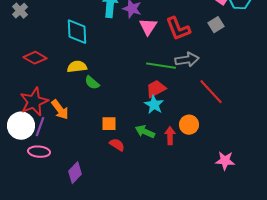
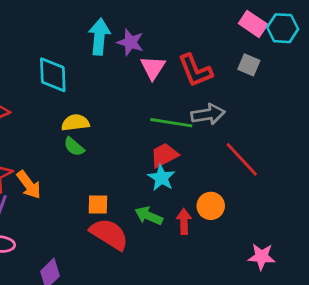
gray square: (216, 25) -> (249, 65), turned -35
yellow semicircle: (77, 67) -> (75, 123), moved
red semicircle: (117, 145) -> (109, 234), size x1.8

